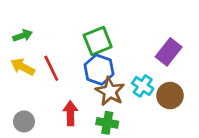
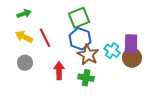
purple rectangle: (169, 52) -> (131, 44), moved, turned -36
gray circle: (24, 121) -> (25, 63), moved

